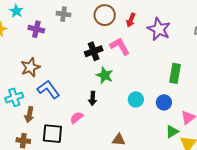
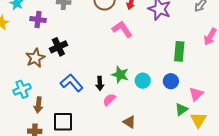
black cross: (94, 51) -> (58, 47), moved
green star: (105, 75) -> (120, 75), moved
blue L-shape: (48, 89) -> (72, 83), moved
pink semicircle: (77, 118) -> (109, 100), moved
brown triangle: (119, 140) -> (129, 122), turned 32

